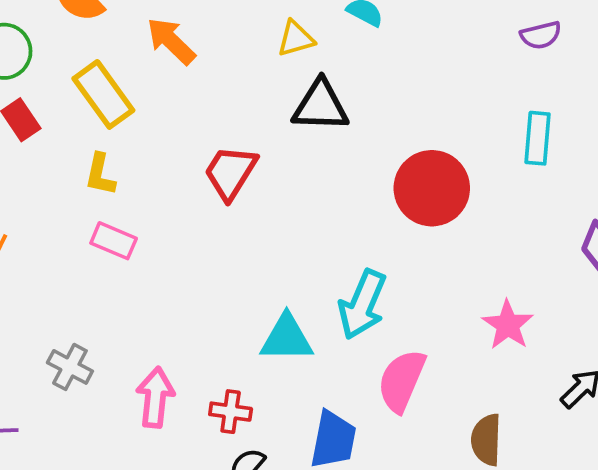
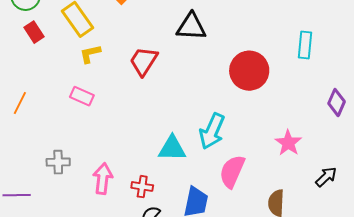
yellow L-shape: (100, 174) -> (90, 54), moved, turned 65
gray cross: (70, 367) -> (58, 162), turned -30

